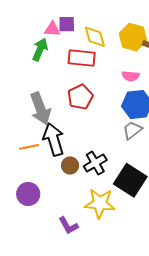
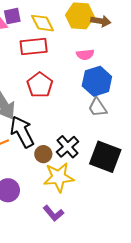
gray trapezoid: (132, 130) -> (97, 107), turned -75
yellow star: (100, 203) -> (59, 177), moved

